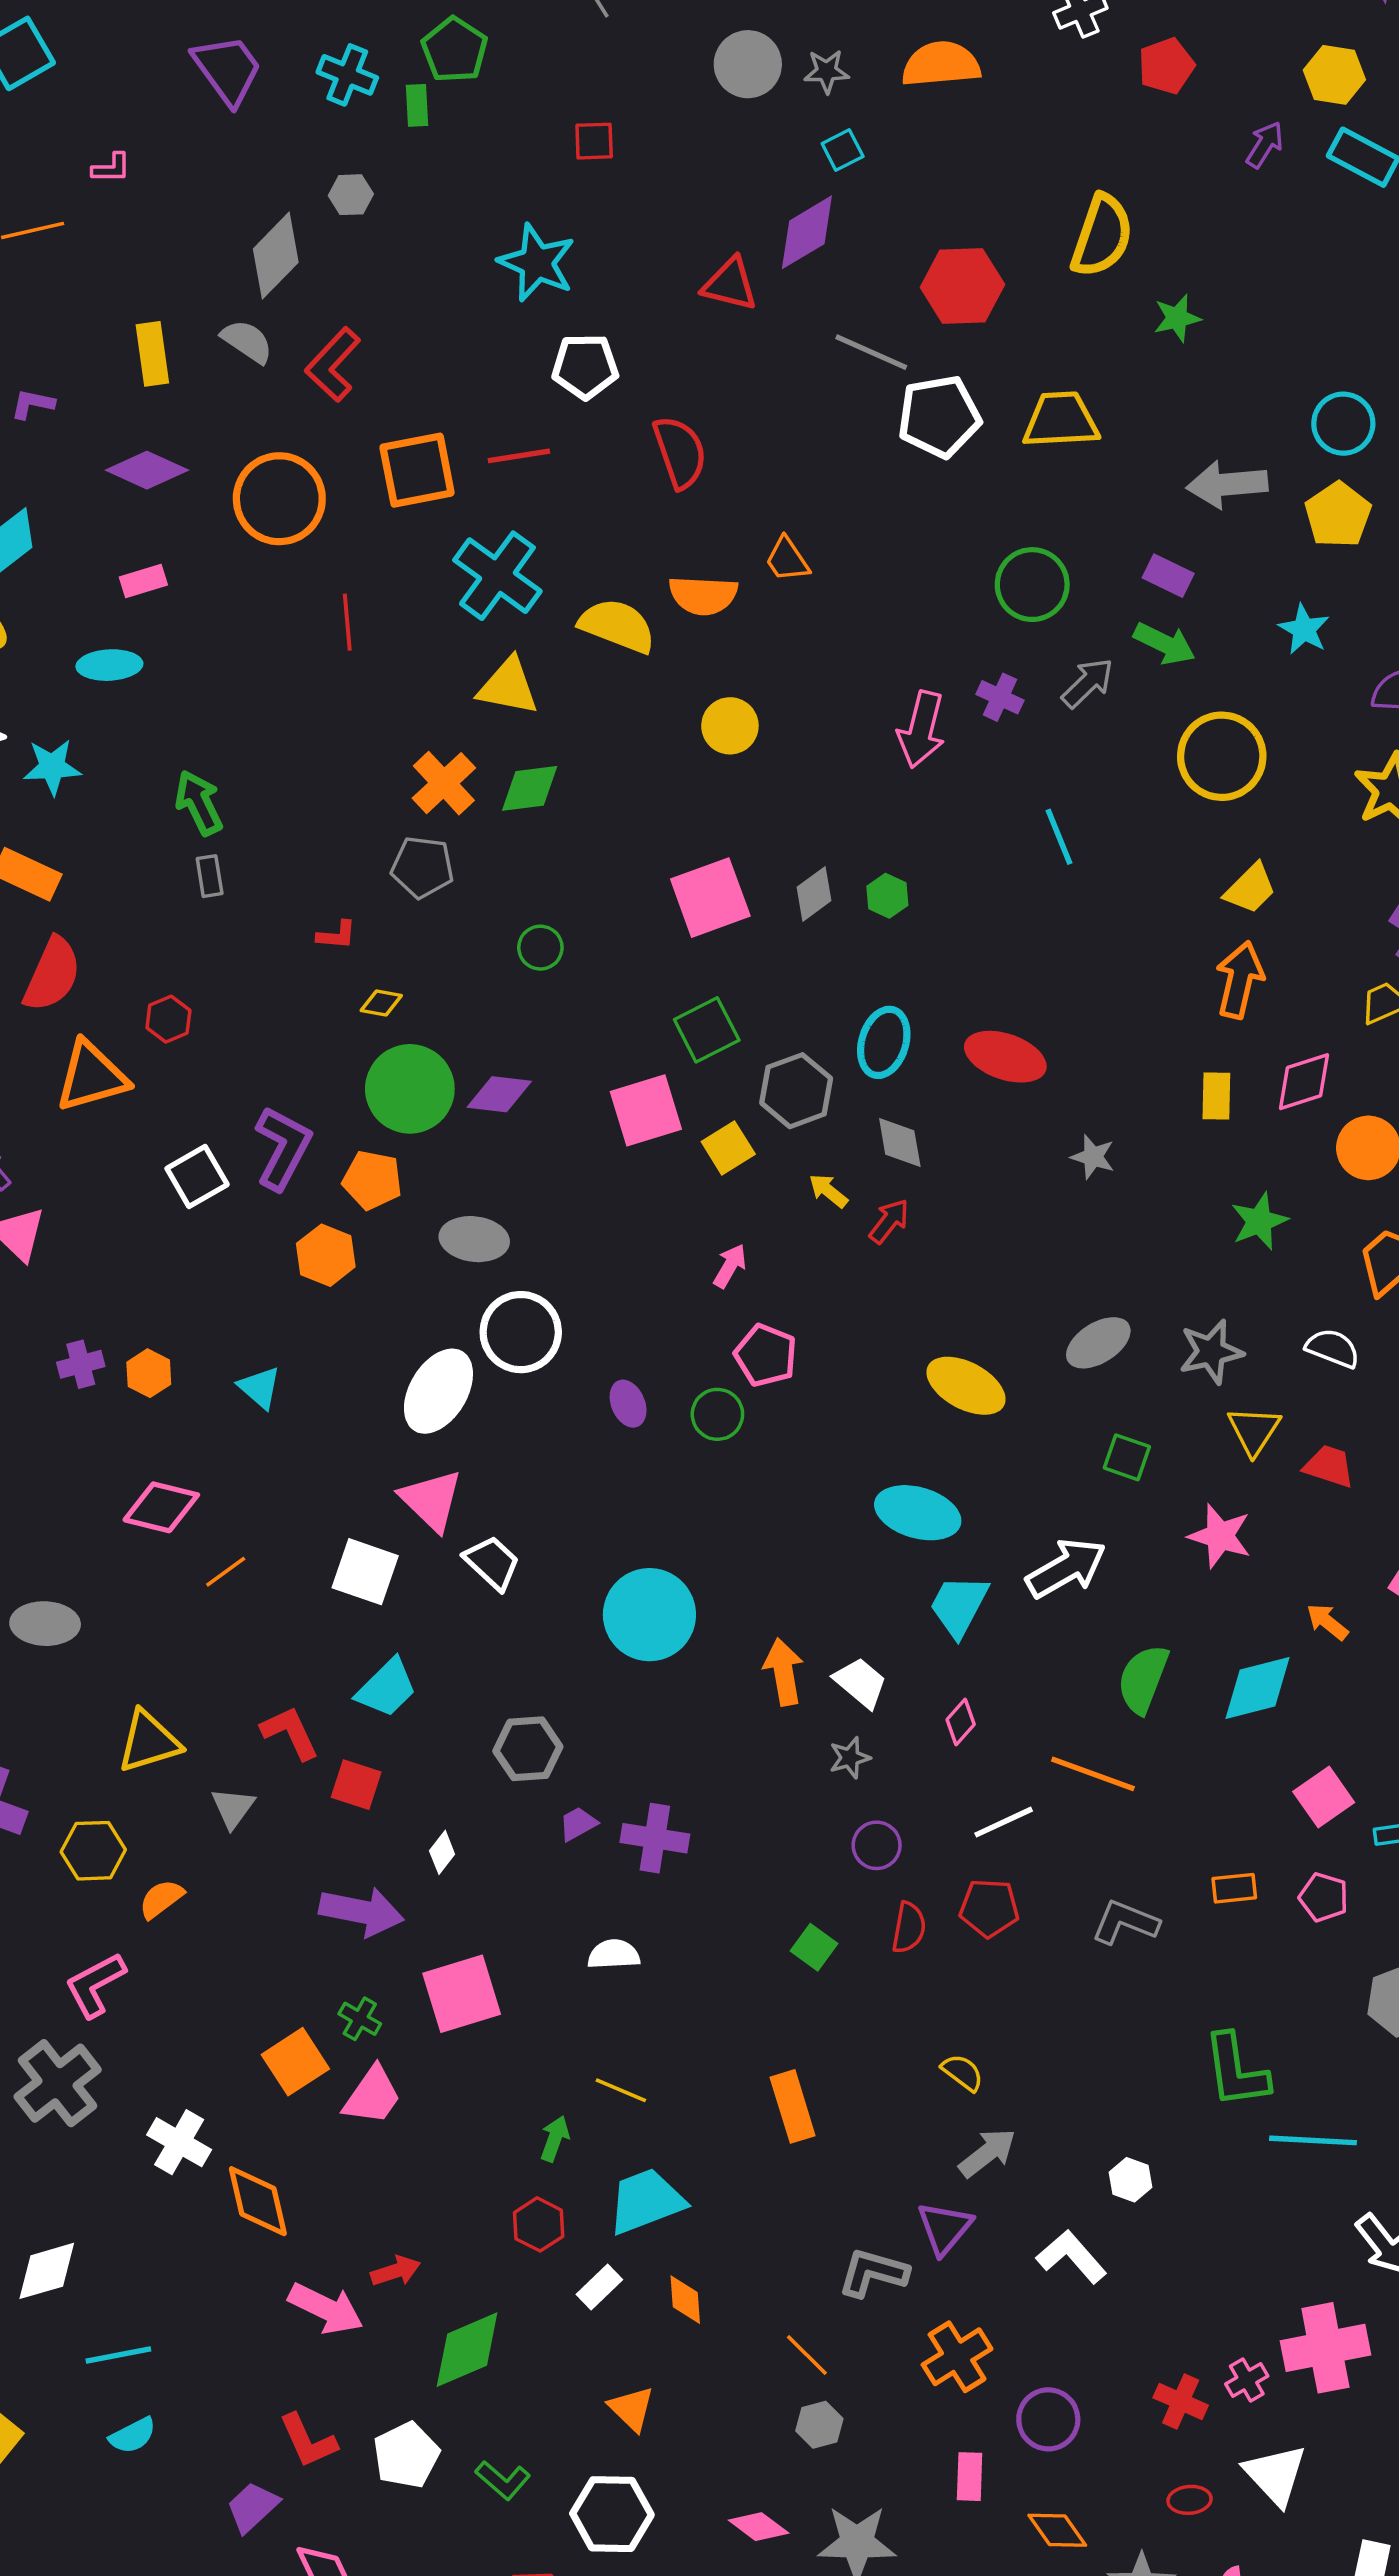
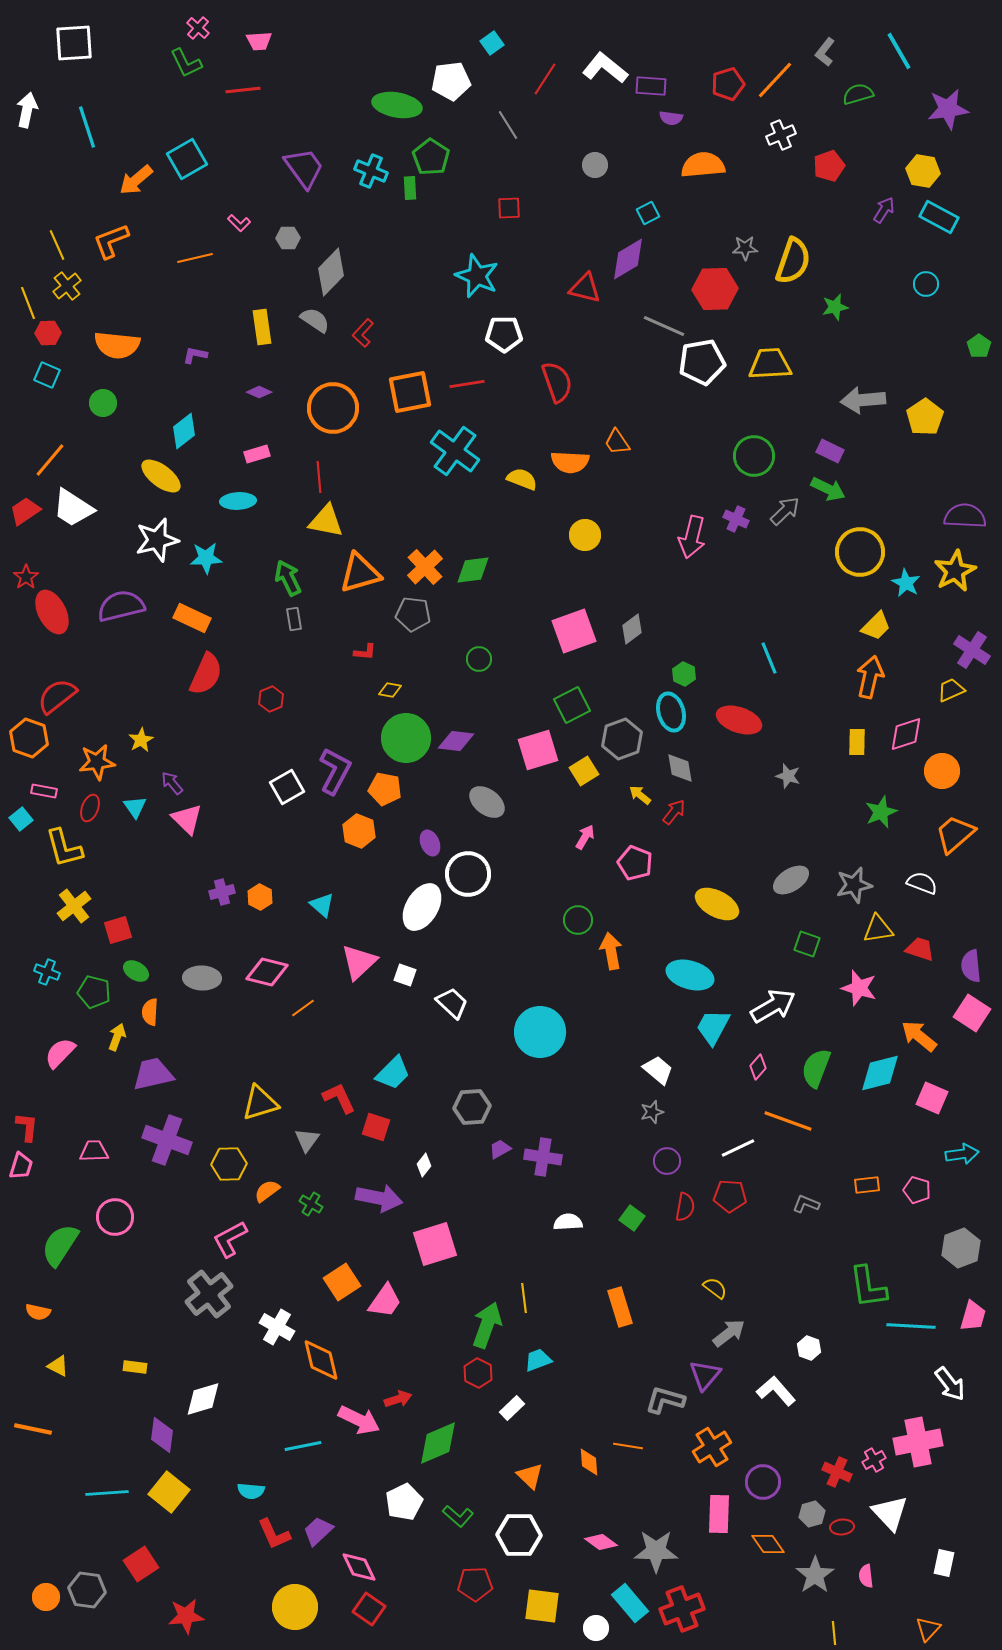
gray circle: (748, 64) -> (595, 165), size x0.7
gray star: (827, 71) -> (745, 248), moved
pink L-shape: (111, 168) -> (239, 223), turned 45
gray hexagon: (351, 195) -> (288, 238), moved
red L-shape: (333, 365) -> (363, 333), size x0.7
cyan circle: (1343, 424) -> (926, 284), moved, size x0.7
purple diamond: (147, 470) -> (259, 392), size x0.6
red line: (347, 622) -> (319, 477), moved
yellow semicircle: (617, 626) -> (522, 479), size x0.7
cyan star: (1304, 629) -> (906, 583), moved
yellow triangle: (508, 687) -> (326, 521), moved
cyan line: (1059, 837) -> (769, 658), moved
green hexagon: (887, 896) -> (684, 674), moved
cyan ellipse: (884, 1042) -> (671, 712), turned -33
orange triangle: (92, 1076) -> (360, 573), moved
gray ellipse: (474, 1239) -> (487, 802), moved, turned 30
pink pentagon: (766, 1355) -> (635, 863), moved
purple ellipse: (628, 1404) -> (430, 843), moved
yellow triangle: (1254, 1430) -> (878, 929), turned 48
pink triangle: (431, 1500) -> (359, 962), moved, turned 33
white square: (365, 1572) -> (405, 975), moved, size x0.6
orange arrow: (1327, 1622) -> (919, 1036), size x1.5
gray ellipse: (45, 1624) -> (202, 978), moved
orange arrow: (784, 1672) -> (611, 951), moved
pink diamond: (961, 1722) -> (758, 1067), moved
pink square: (1324, 1797) -> (932, 1098), moved, turned -32
gray L-shape: (1125, 1922) -> (806, 1204), size x0.7
white semicircle: (614, 1954) -> (568, 1222), moved
green cross: (360, 2019) -> (311, 1204), moved
yellow line: (621, 2090) -> (524, 1298), turned 60
green arrow: (555, 2139) -> (487, 1325), size x1.8
cyan trapezoid: (646, 2201) -> (538, 1360), size x0.6
orange diamond: (685, 2300) -> (589, 1462), moved
cyan line: (118, 2355) -> (303, 1446), moved
orange line: (807, 2355) -> (628, 1446), turned -36
gray hexagon: (819, 2425) -> (812, 1514), moved
cyan semicircle: (133, 2435) -> (251, 1491), turned 32
red L-shape: (308, 2441) -> (274, 1534), moved
pink rectangle: (970, 2477) -> (719, 1514), size x1.4

